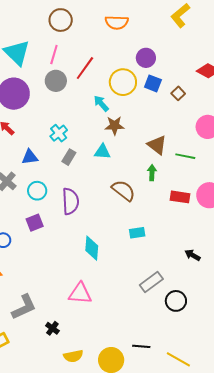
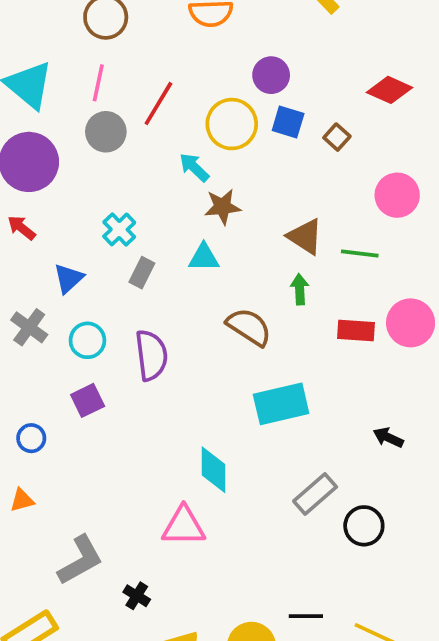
blue triangle: (30, 157) -> (69, 278), turned -30
cyan rectangle: (137, 233) -> (281, 404), size x1.8
cyan diamond: (92, 248) -> (214, 470), moved

